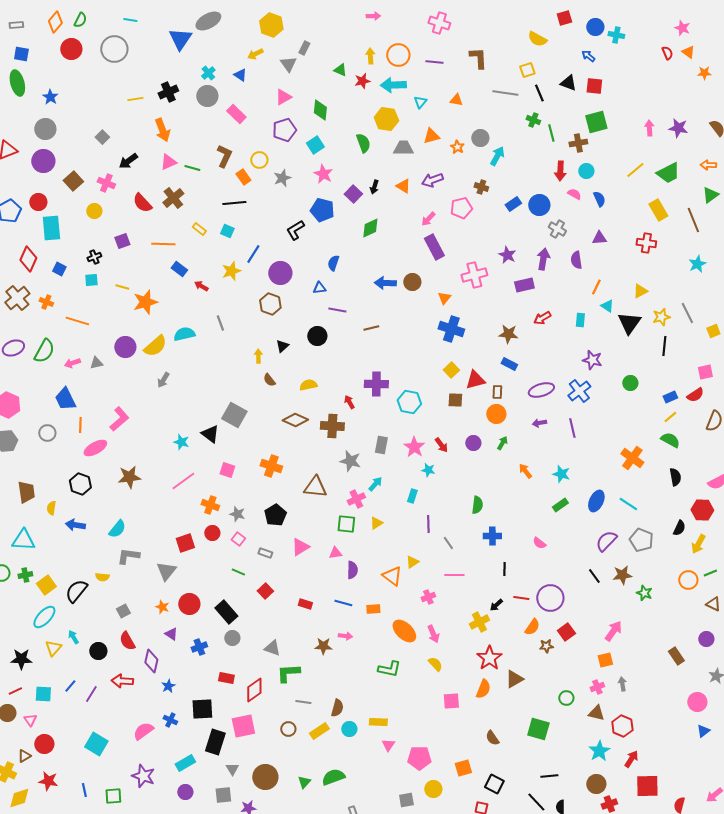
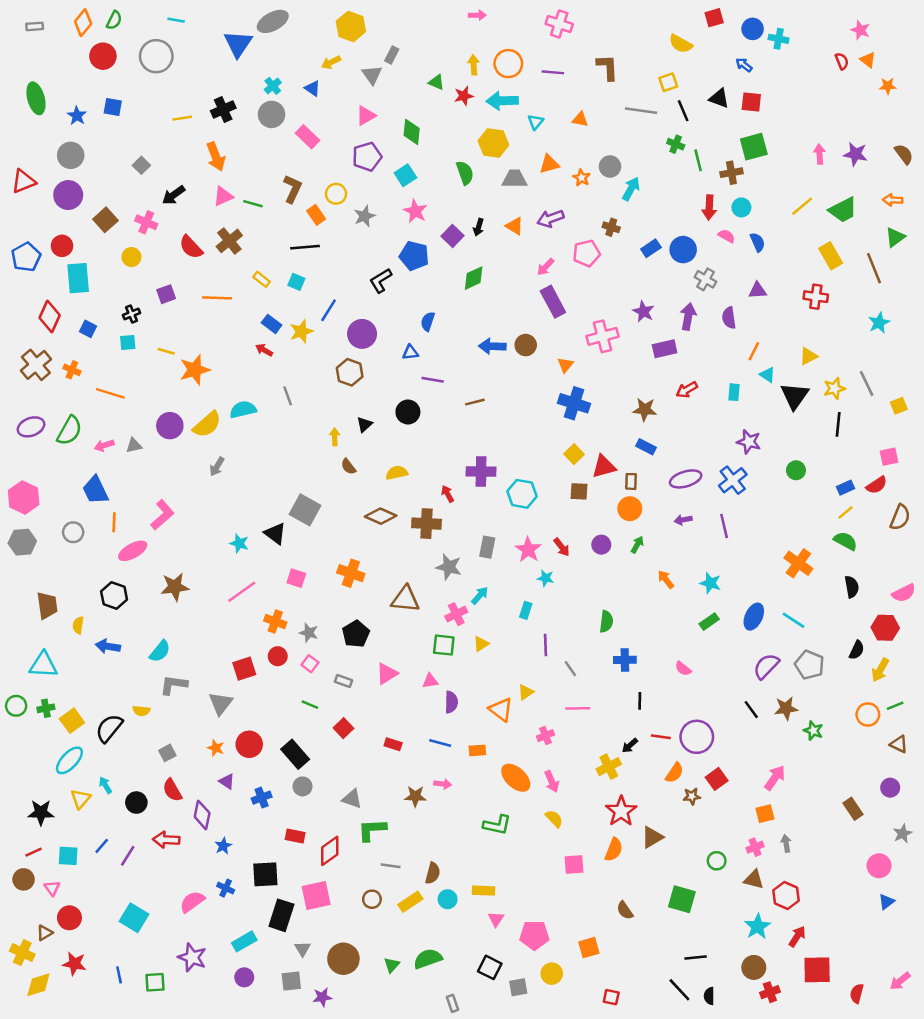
blue square: (21, 54) -> (113, 107), moved
blue rectangle: (179, 269) -> (272, 324), moved
black square: (494, 784) -> (490, 967), moved

